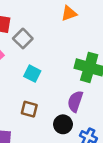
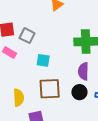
brown square: (29, 109) -> (50, 89), size x1.6

